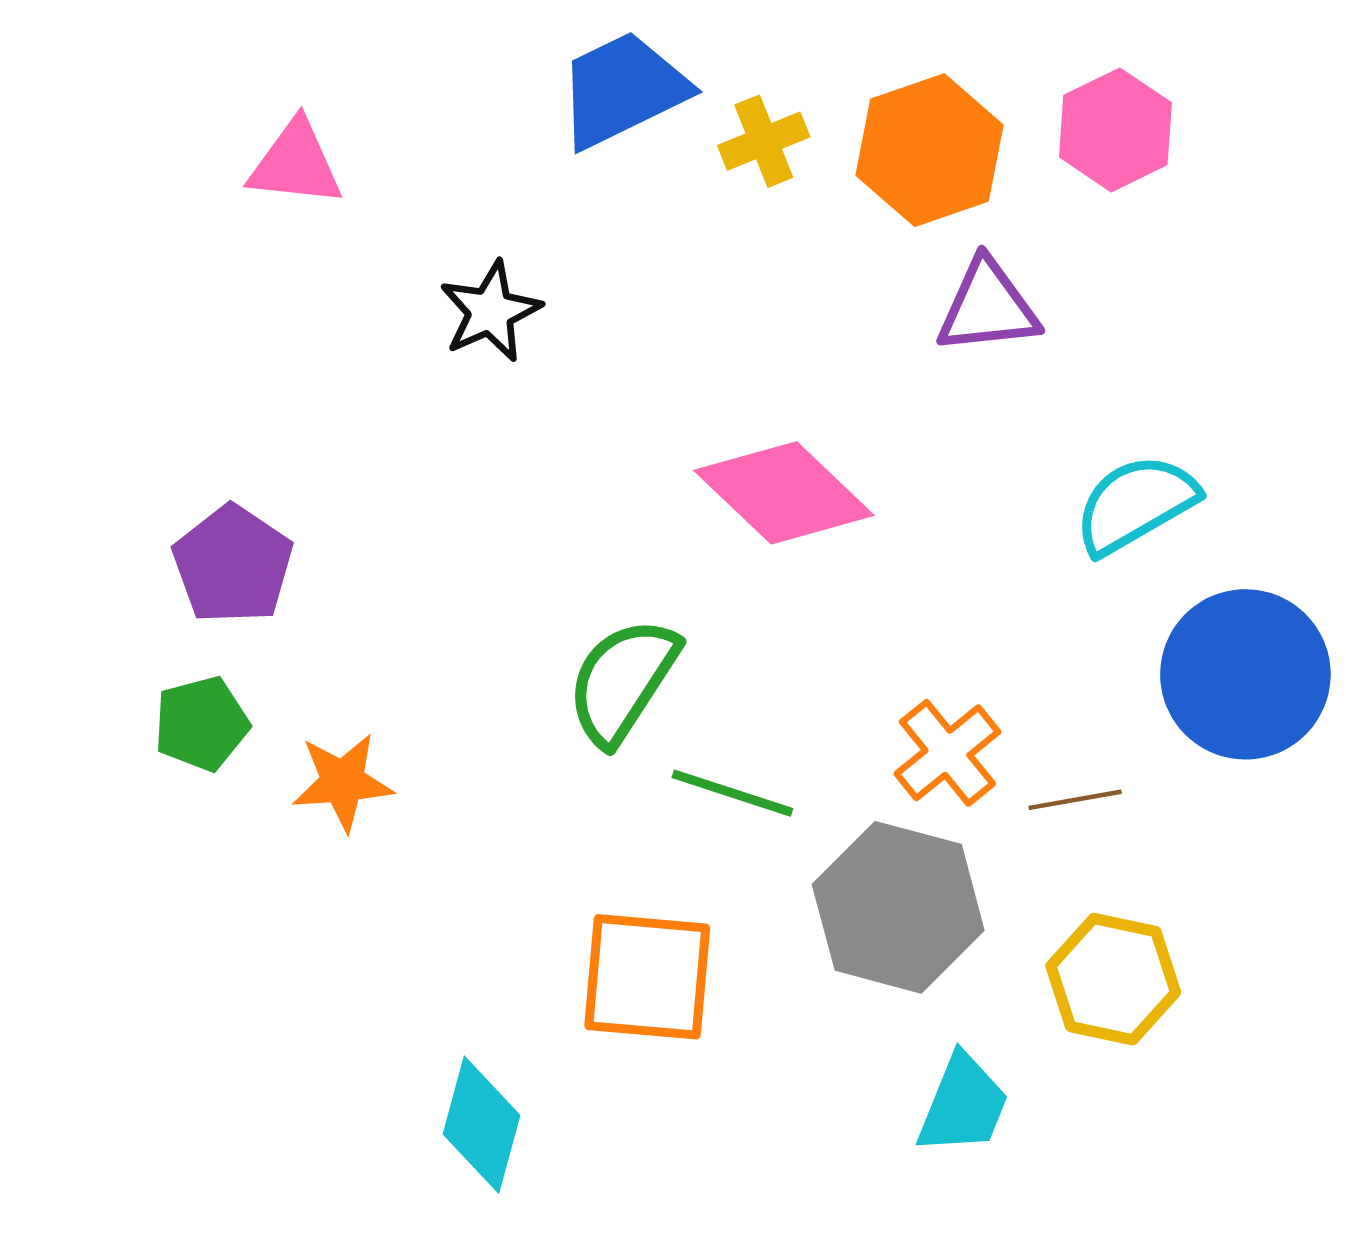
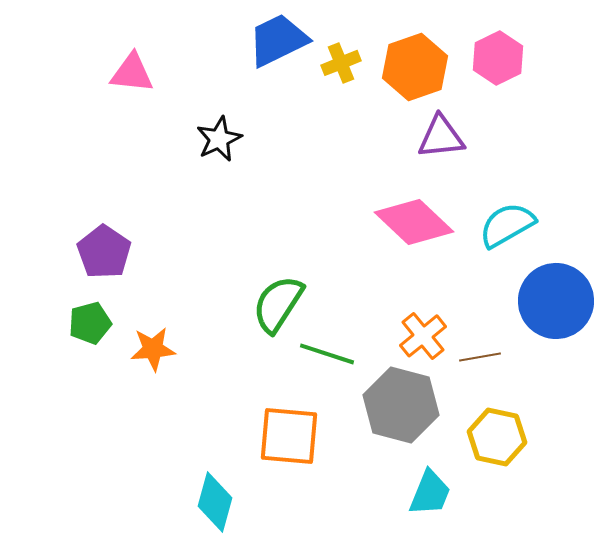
pink diamond: (784, 493) -> (414, 222), moved

